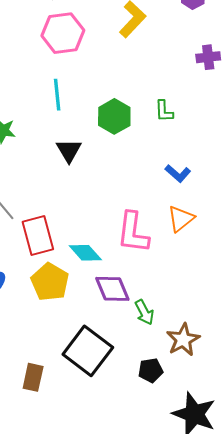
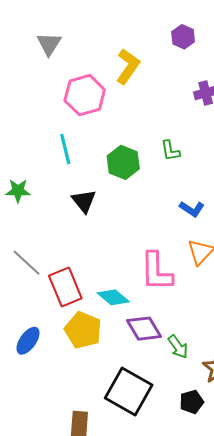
pink hexagon: (63, 33) -> (85, 95), moved

